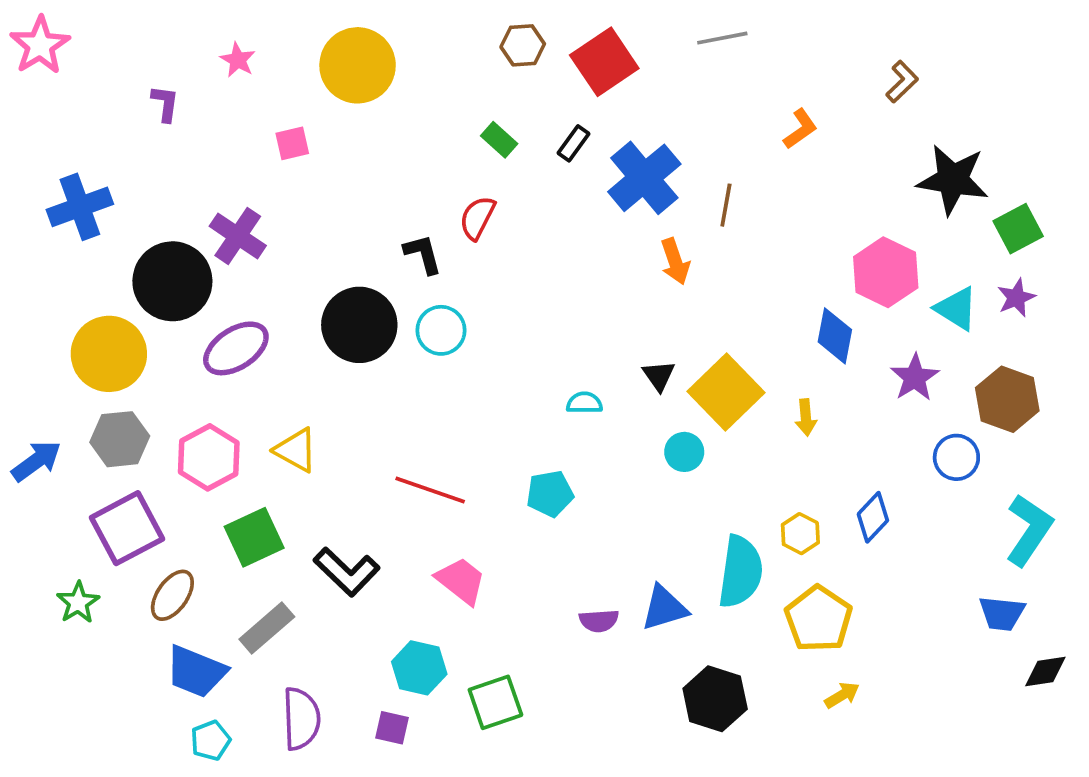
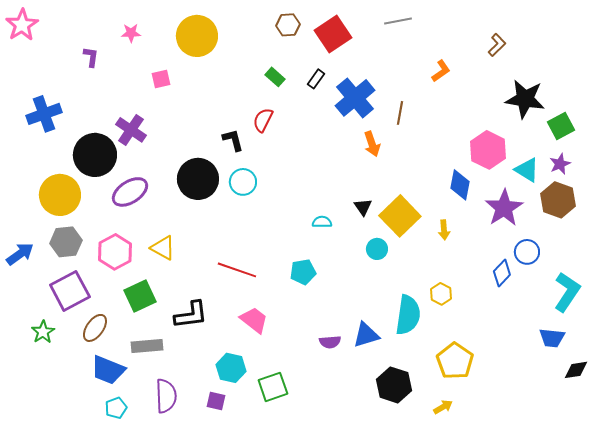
pink star: (238, 60) -> (131, 33), turned -30
purple star: (915, 378) -> (504, 208), size x1.4
brown hexagon: (1007, 399) -> (558, 200), moved
blue diamond: (873, 517) -> (502, 273), moved
black L-shape: (347, 572) -> (191, 315), turned -51
yellow pentagon: (819, 619) -> (455, 361), moved
gray rectangle: (267, 628) -> (147, 346), turned 36
yellow arrow: (842, 695) -> (443, 407), moved

